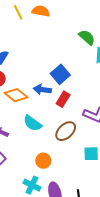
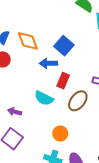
orange diamond: (16, 95) -> (28, 41), moved, turned 40
red rectangle: (63, 99) -> (63, 81), moved

